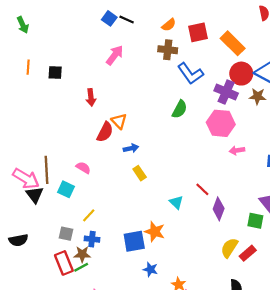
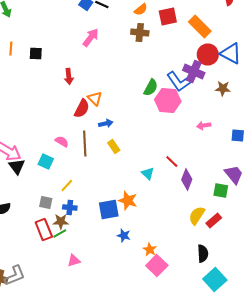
blue L-shape: (190, 74) -> (179, 82), moved
brown star: (257, 96) -> (223, 88), moved
pink hexagon: (221, 123) -> (168, 100), moved
brown line: (47, 170) -> (85, 144), moved

